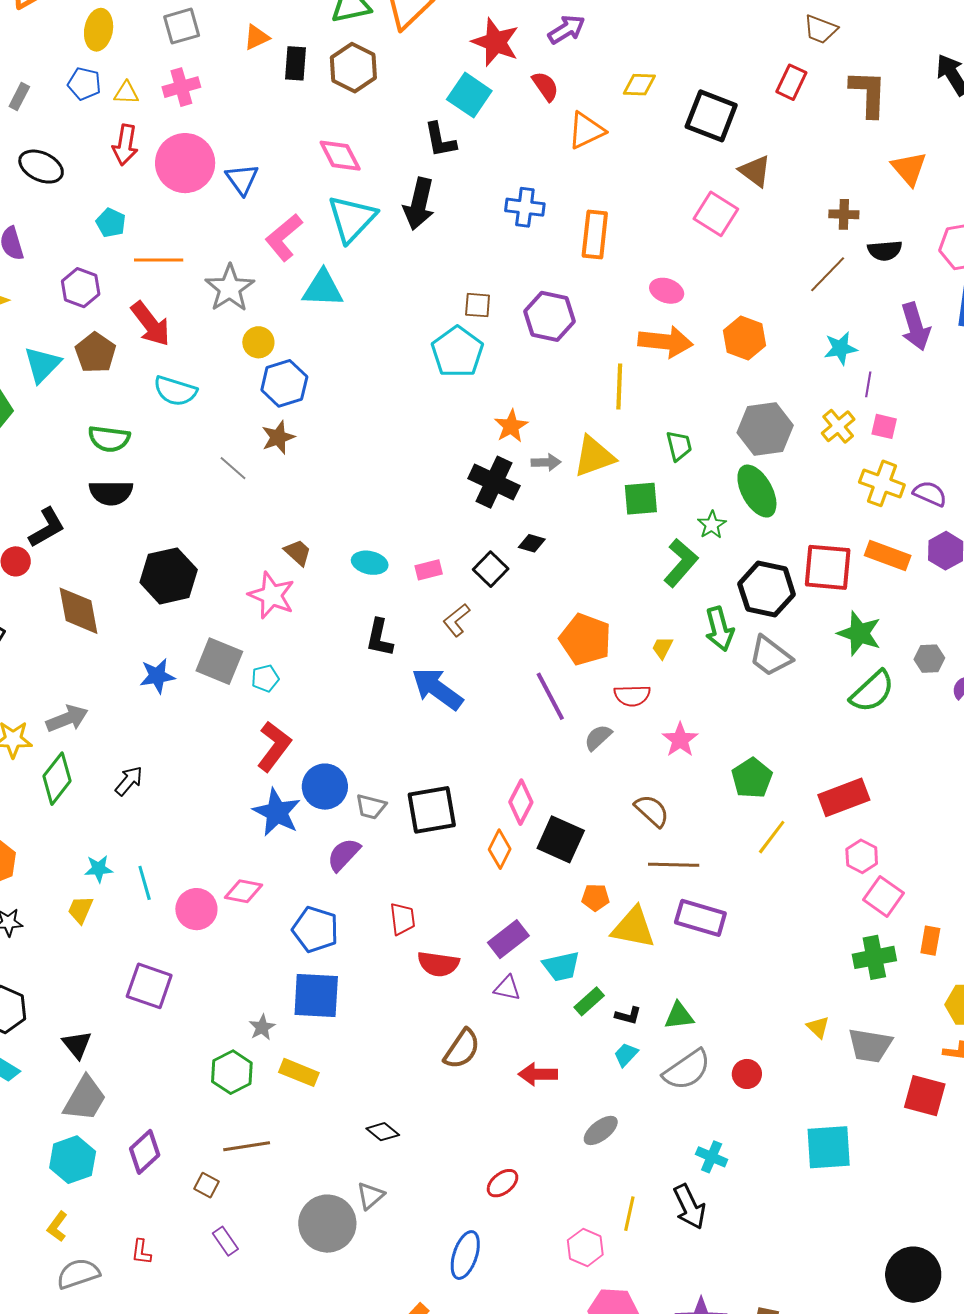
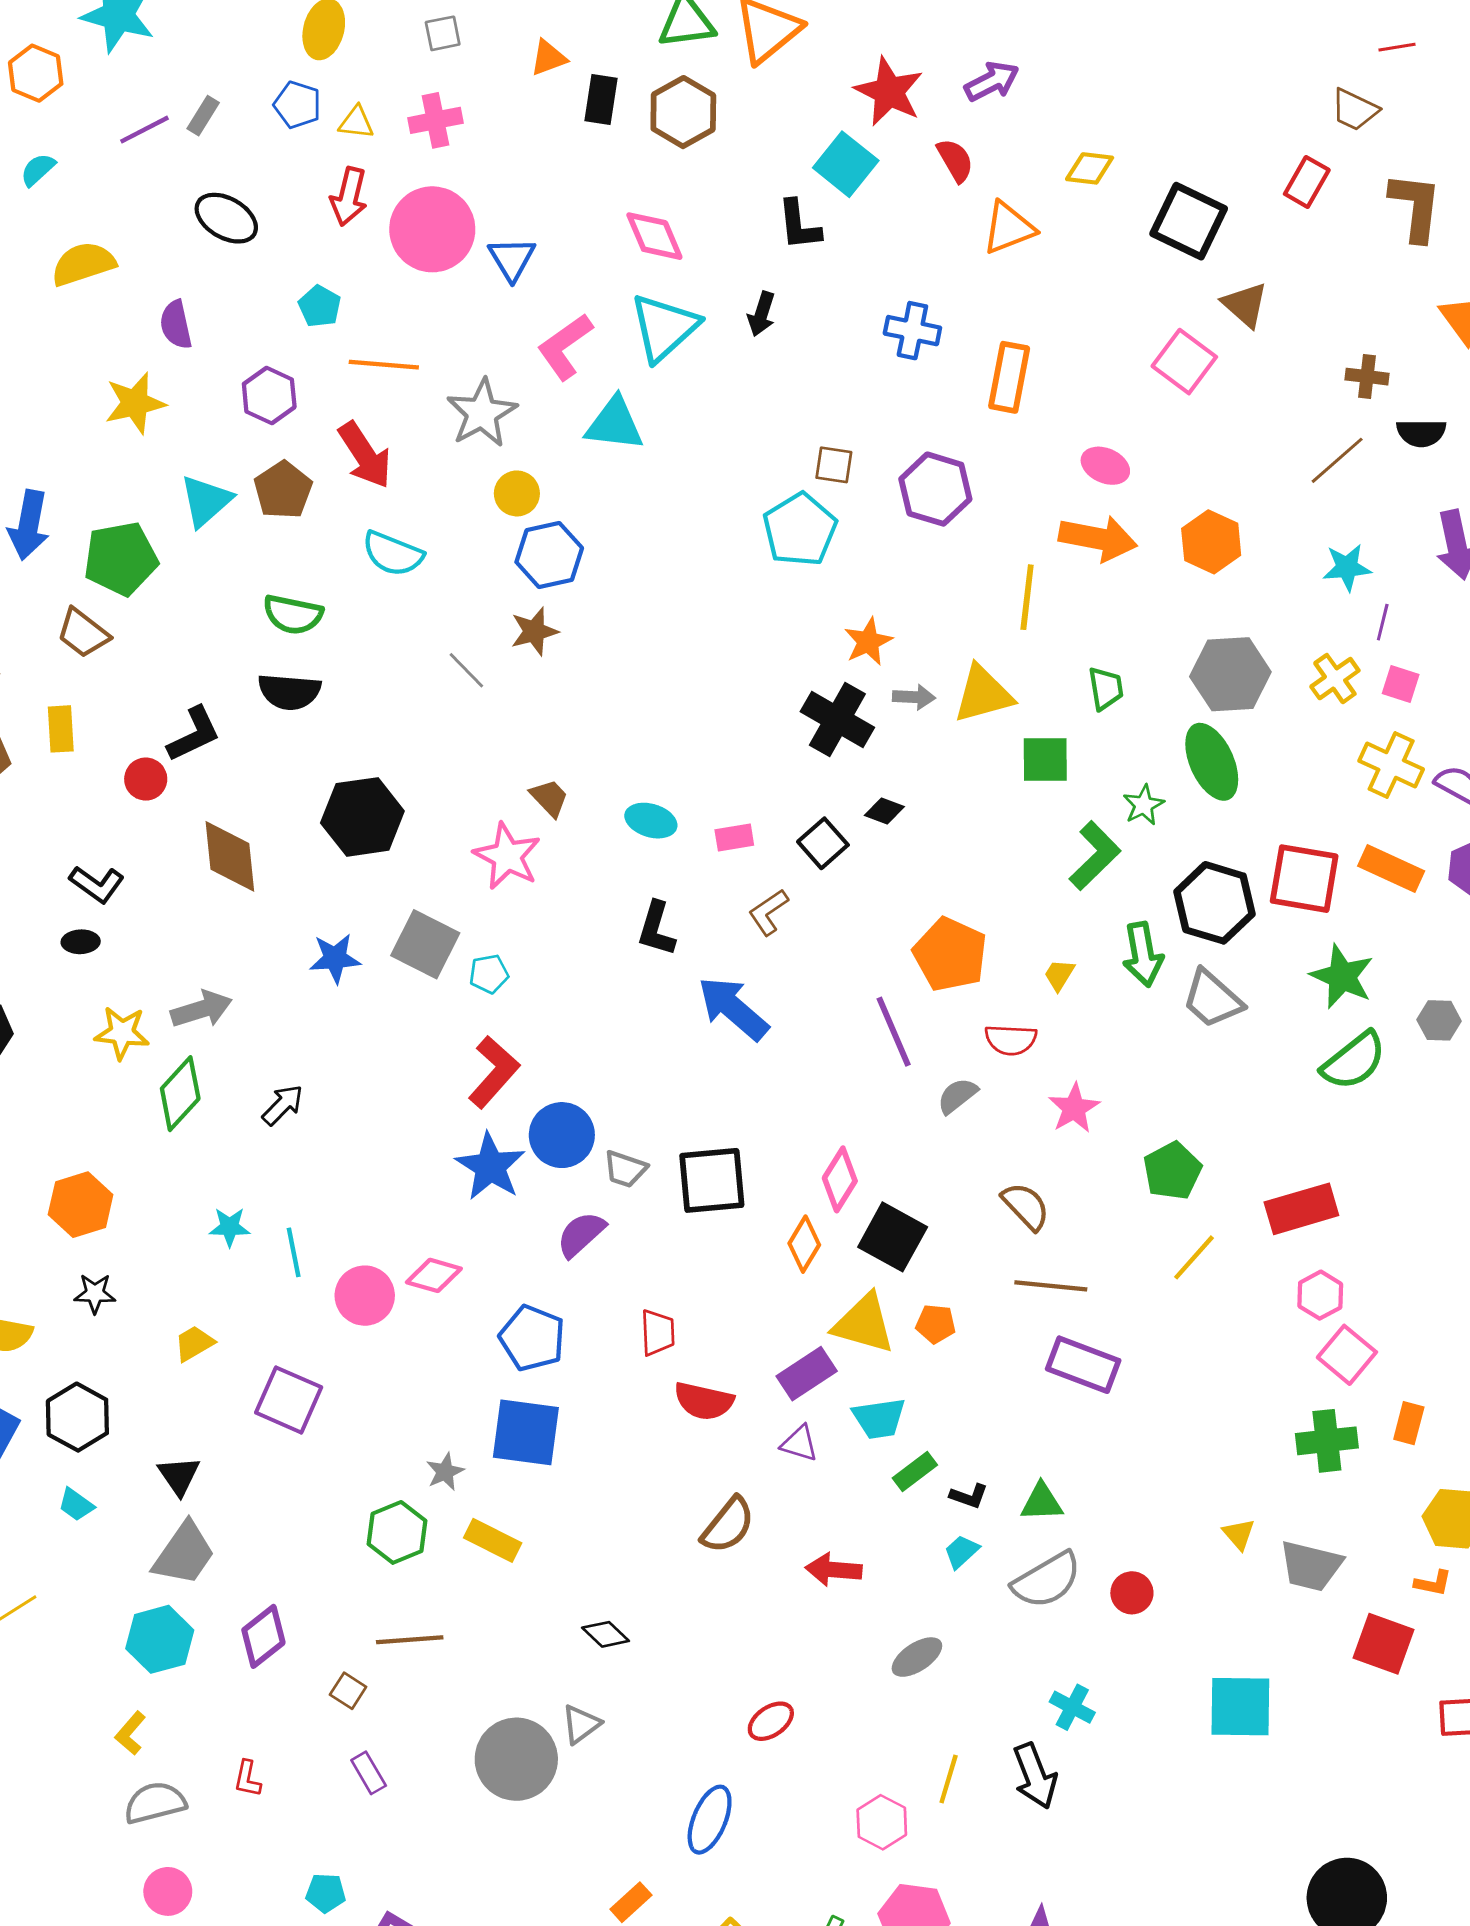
gray square: (182, 26) -> (443, 33), size x0.7
black arrow: (419, 204) -> (762, 314), size x0.6
yellow trapezoid: (80, 910) -> (194, 1343), moved, turned 32
yellow triangle: (633, 928) -> (864, 1324), moved

